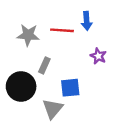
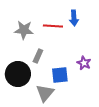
purple star: (98, 56) -> (84, 63), moved

